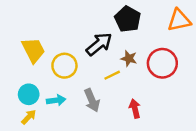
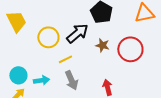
yellow trapezoid: (33, 50) -> (16, 21), moved
yellow circle: (64, 66) -> (48, 37), moved
yellow line: (112, 75) -> (65, 59), moved

